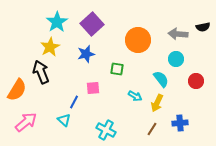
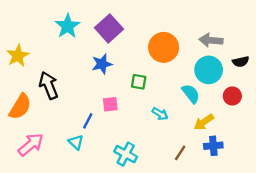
black semicircle: (203, 27) -> (241, 62), moved
yellow star: (50, 47) -> (18, 56), moved
cyan circle: (176, 59) -> (209, 70), size x1.5
yellow arrow: (157, 103) -> (204, 122), moved, turned 30

